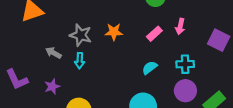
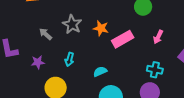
pink rectangle: (154, 34) -> (123, 39), moved, size x1.5
cyan arrow: (80, 61) -> (69, 59), moved
cyan semicircle: (150, 68) -> (100, 72), moved

